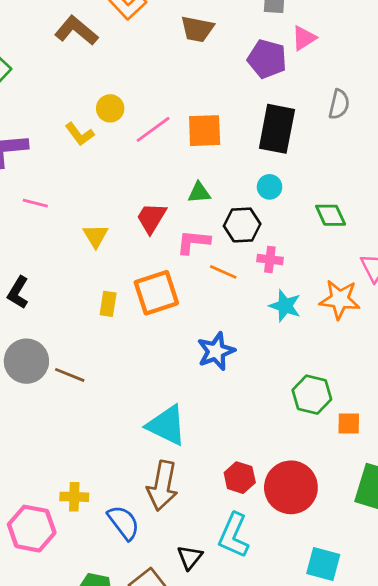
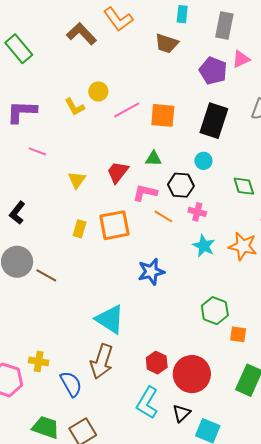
black triangle: (190, 557) -> (181, 413), moved

